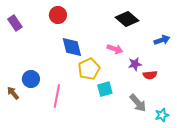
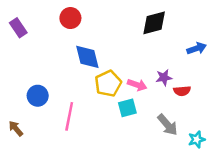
black diamond: (127, 19) -> (154, 23), turned -55
pink arrow: (115, 49) -> (137, 85), moved
brown arrow: (13, 93) -> (16, 128), moved

